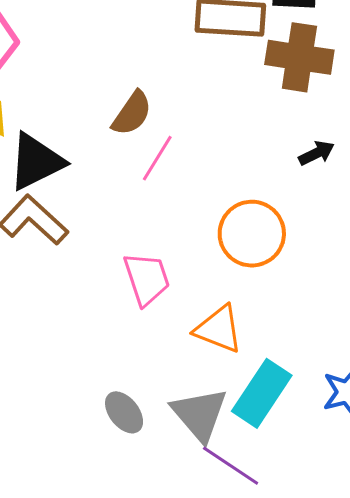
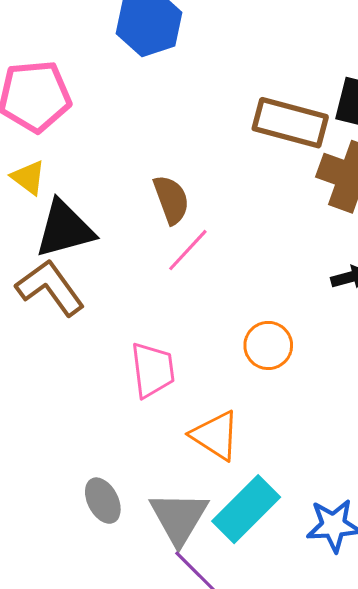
brown semicircle: (132, 113) -> (171, 200), turned -66
orange circle: (252, 234) -> (268, 345), size x0.7

